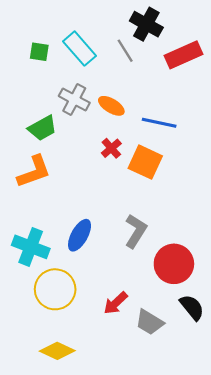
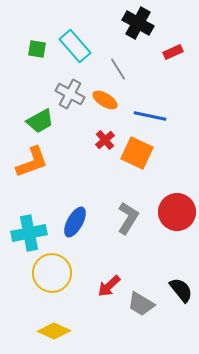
gray line: (125, 51) -> (118, 69), moved
red rectangle: (183, 55) -> (173, 52), size x0.6
cyan cross: (31, 247) -> (29, 233), turned -32
red circle: (174, 264) -> (177, 212), moved

